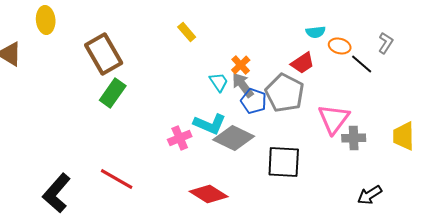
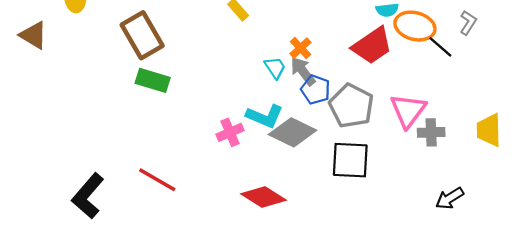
orange ellipse: (340, 46) -> (415, 26), size x1.6
red trapezoid: (303, 63) -> (372, 46), size x1.5
green rectangle: (113, 93) -> (153, 80), turned 72
gray pentagon: (285, 93) -> (351, 106), moved

